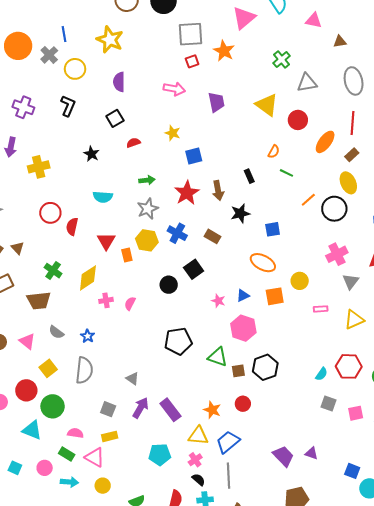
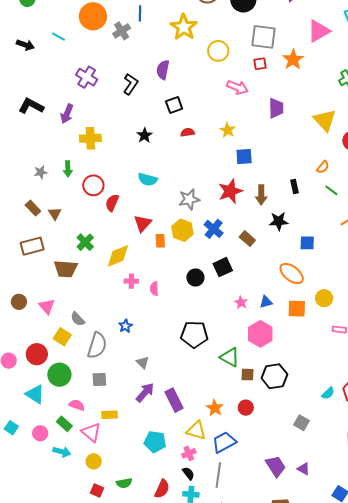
yellow circle: (75, 69) -> (218, 51), moved
purple semicircle: (119, 82) -> (163, 70), moved
green arrow: (147, 180) -> (68, 169), moved, turned 84
pink semicircle: (130, 303) -> (154, 289), turned -40
gray semicircle: (56, 332) -> (78, 319), moved
blue star: (88, 336) -> (125, 326), moved
yellow square: (48, 368) -> (62, 337), turned -30
gray square: (329, 404) -> (301, 423), moved
gray square: (108, 409) -> (99, 380), moved, turned -35

